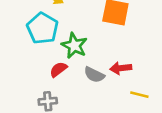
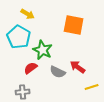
red arrow: (121, 68) -> (78, 67), turned 42
yellow line: (139, 95) -> (92, 87), turned -32

